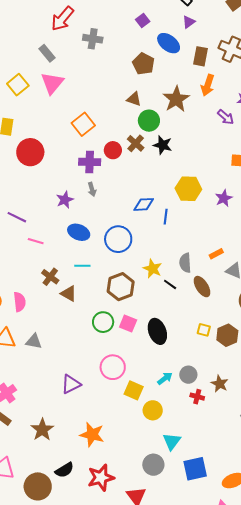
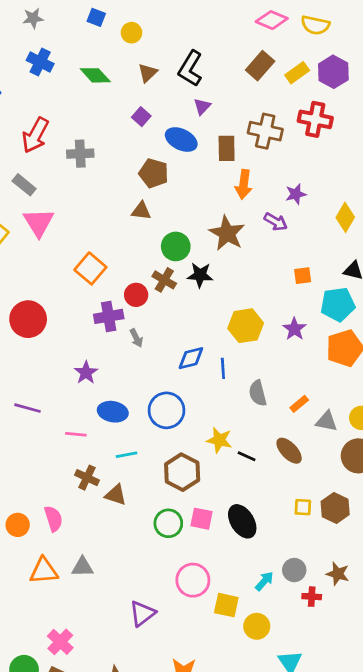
brown triangle: (134, 99) -> (141, 211), moved
brown star: (176, 99) -> (227, 233), moved
gray arrow: (92, 189) -> (136, 338), moved
pink line: (36, 241) -> (76, 434), moved
gray semicircle: (185, 263) -> (258, 393), moved

